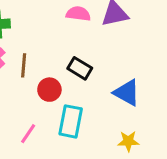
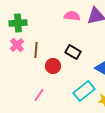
cyan rectangle: (71, 121) -> (84, 91), moved, turned 40

